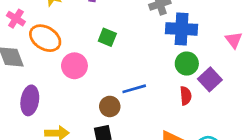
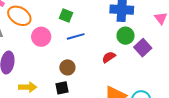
blue line: (134, 89) -> (76, 36), moved
red semicircle: (186, 96) -> (109, 57), moved, turned -120

